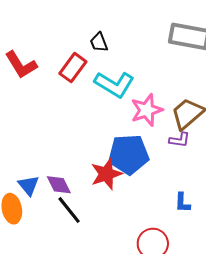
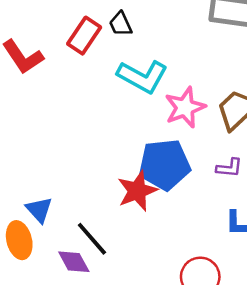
red rectangle: (73, 68) -> (84, 36), moved
purple L-shape: (180, 140) -> (229, 168), moved
purple diamond: (59, 185) -> (74, 262), moved

